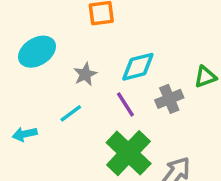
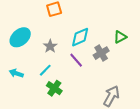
cyan arrow: (25, 134) -> (16, 73), moved, turned 40
green cross: (129, 153) -> (54, 88), moved, size x0.6

